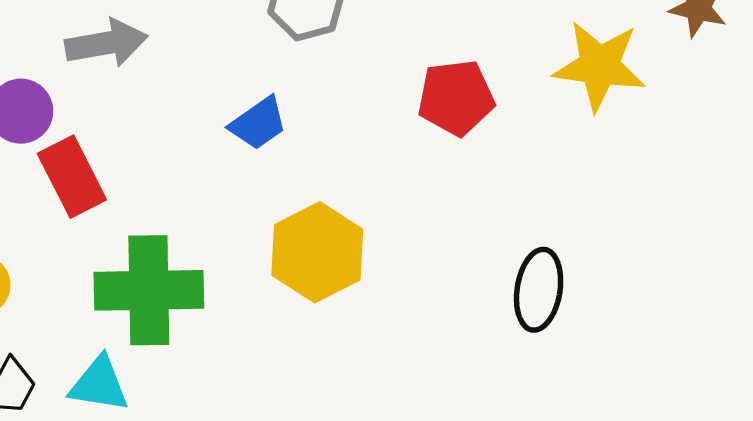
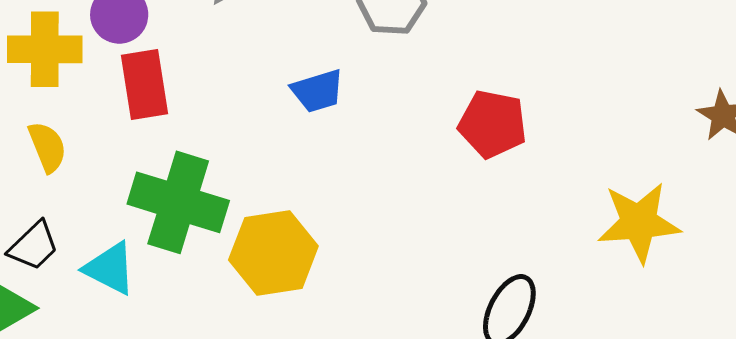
yellow star: (599, 66) -> (639, 222), moved, turned -30
yellow hexagon: (317, 252) -> (273, 253), moved

